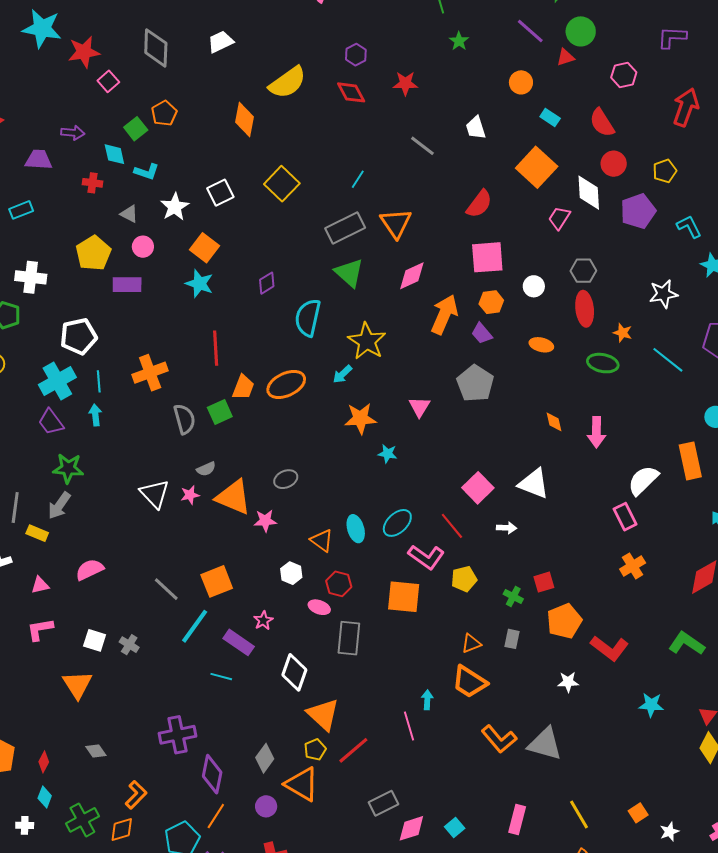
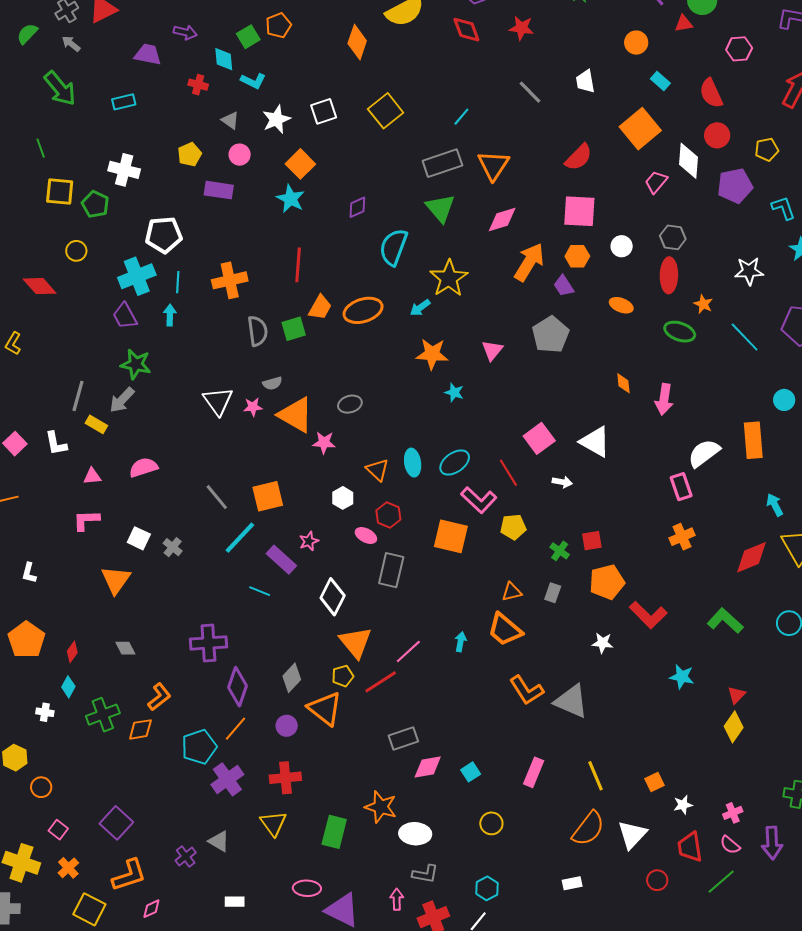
yellow pentagon: (93, 253) -> (190, 154), size x0.7
pink line: (409, 726) -> (408, 651), moved, turned 56

